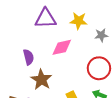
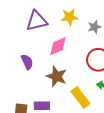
brown star: (41, 80) -> (56, 76), moved

